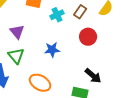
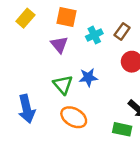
purple triangle: (17, 32) -> (59, 45), moved
green triangle: (16, 56) -> (63, 85), moved

